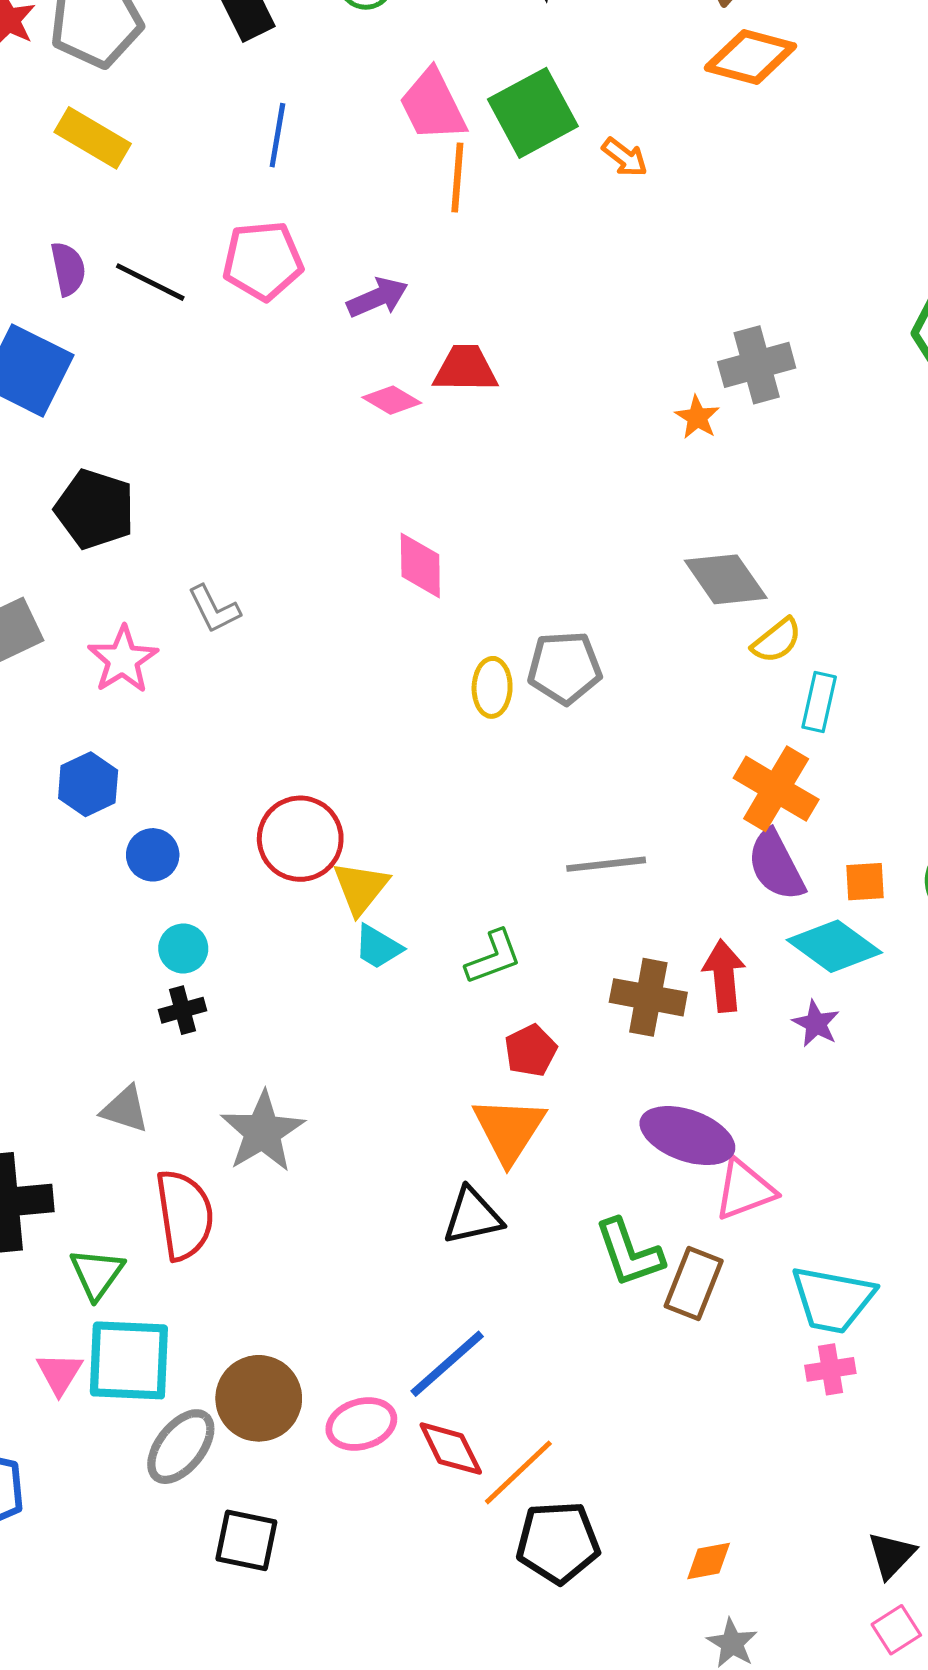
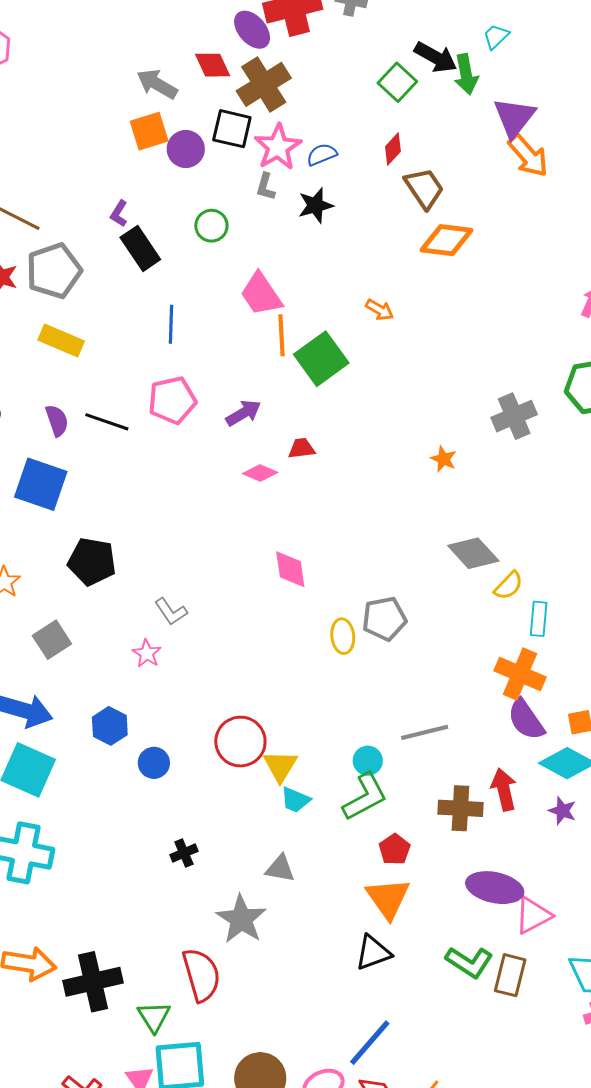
green square: (533, 113) -> (321, 359), moved
gray cross: (757, 365) -> (514, 416), moved
red trapezoid: (465, 369) -> (302, 448), size x0.7
pink star: (123, 660) -> (147, 653), moved, size x0.7
cyan circle: (183, 948) -> (368, 761), moved
green L-shape: (493, 957) -> (365, 797), size x1.4
gray triangle: (125, 1109) -> (280, 869), moved
green L-shape: (629, 1253) -> (469, 962), turned -30

